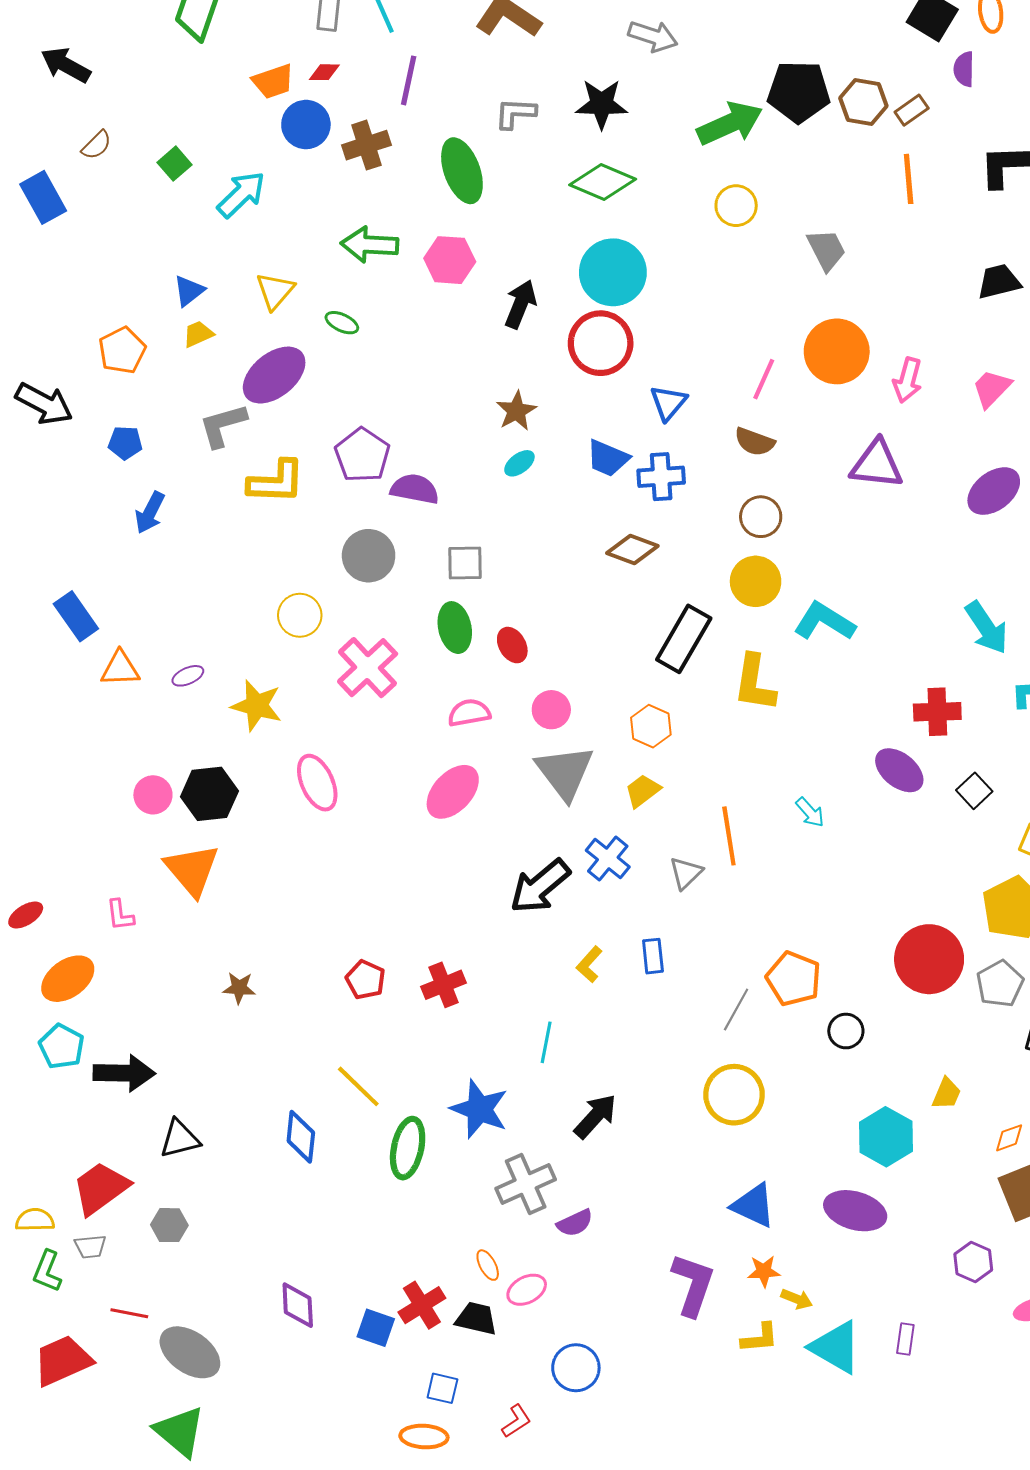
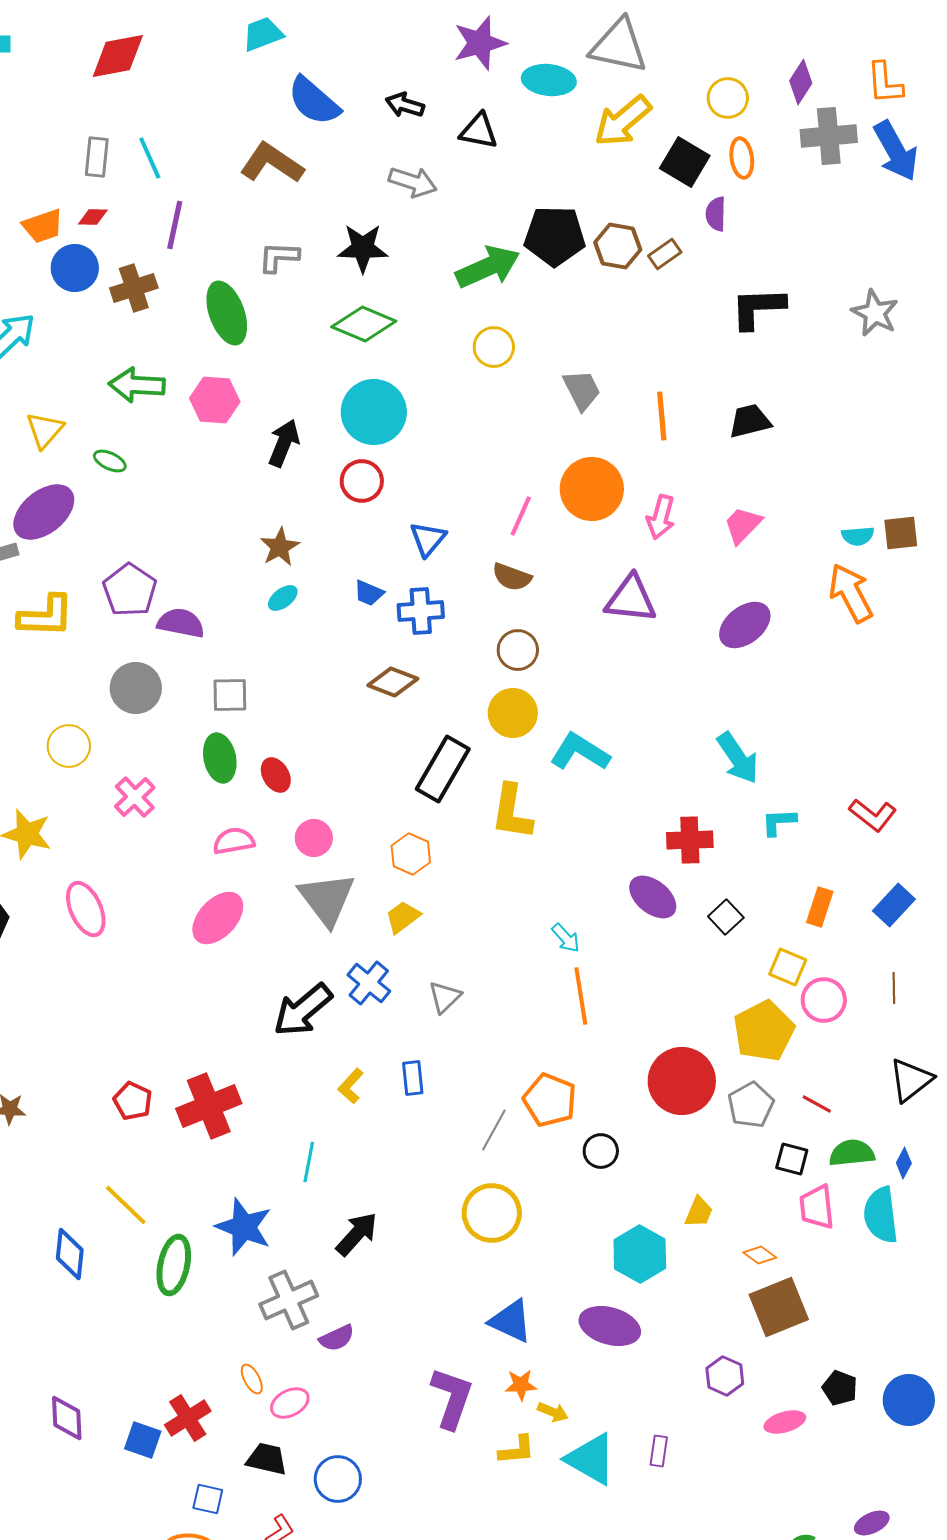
orange line: (909, 179) -> (662, 416), moved
red circle: (601, 343) -> (362, 481), size x0.7
blue trapezoid: (608, 458) -> (369, 593), size x0.7
pink cross: (368, 668) -> (135, 797), size x0.7
orange line: (729, 836) -> (581, 996), moved
red cross: (443, 985) -> (209, 1106), size x1.5
orange diamond: (1009, 1138) -> (760, 1255), turned 56
black trapezoid: (476, 1318) -> (267, 1459), moved

